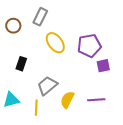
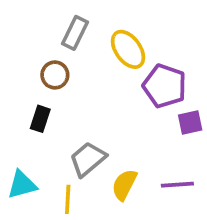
brown circle: (13, 26) -> (55, 75), moved
yellow ellipse: (55, 43) -> (128, 49), moved
purple pentagon: (89, 46) -> (165, 86), turned 30

